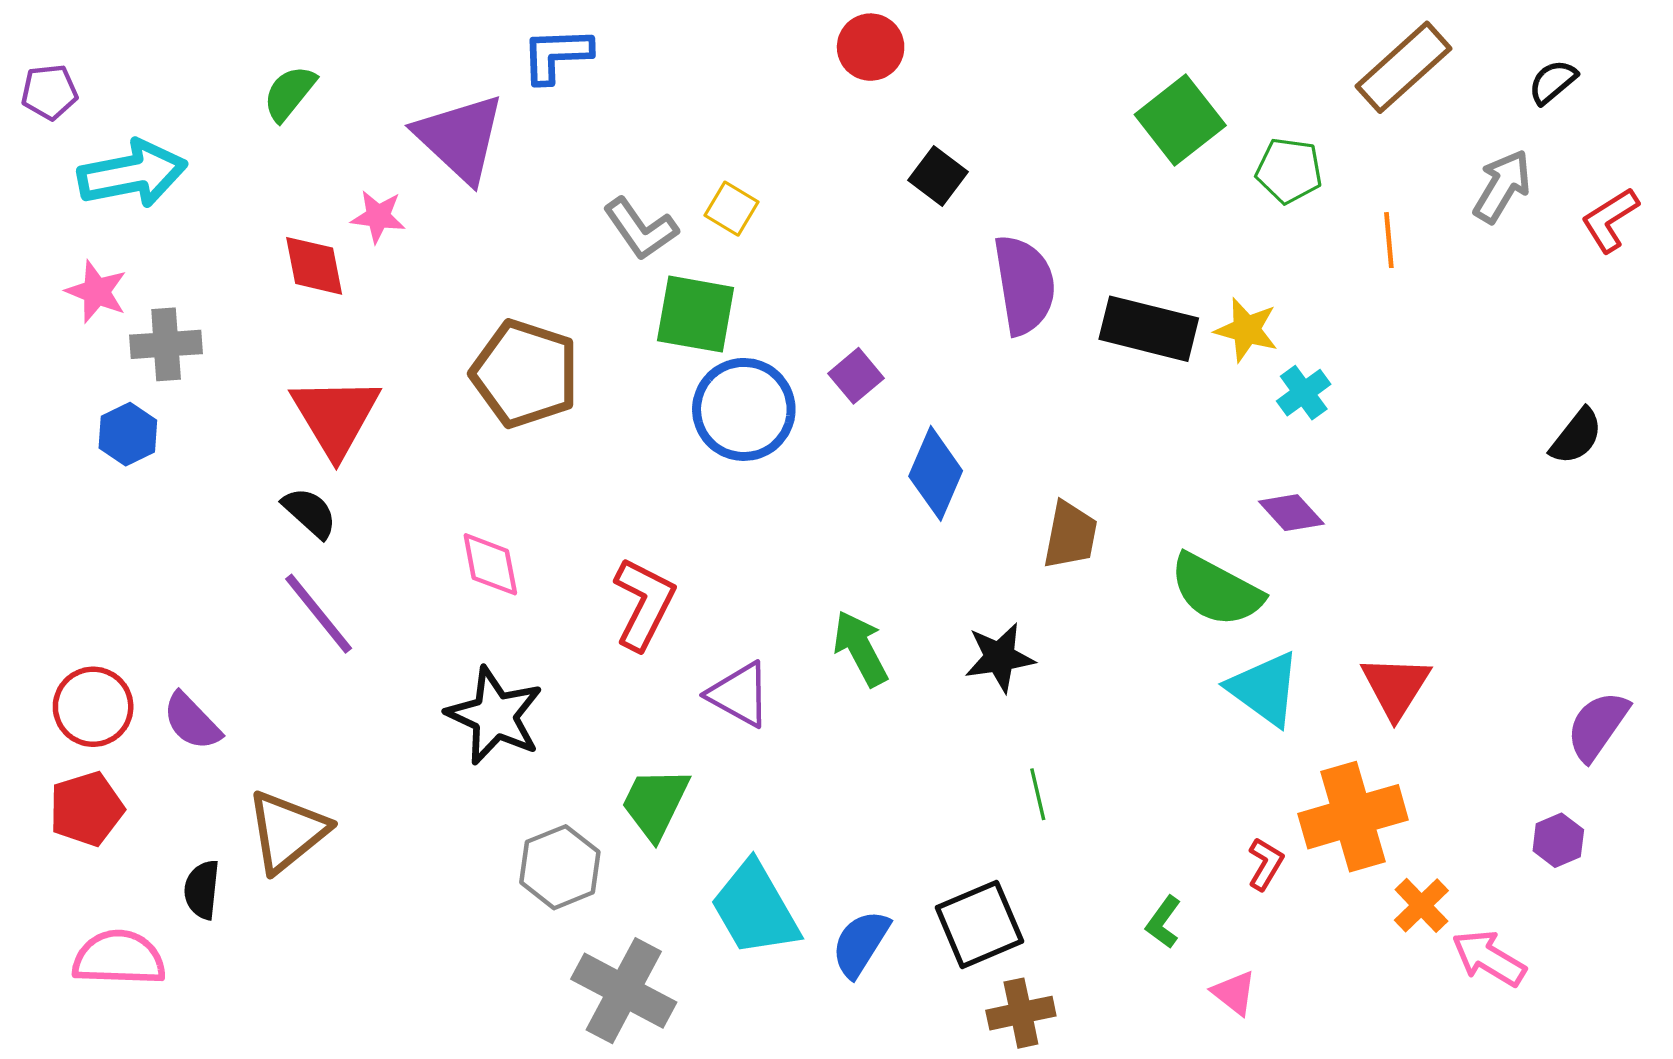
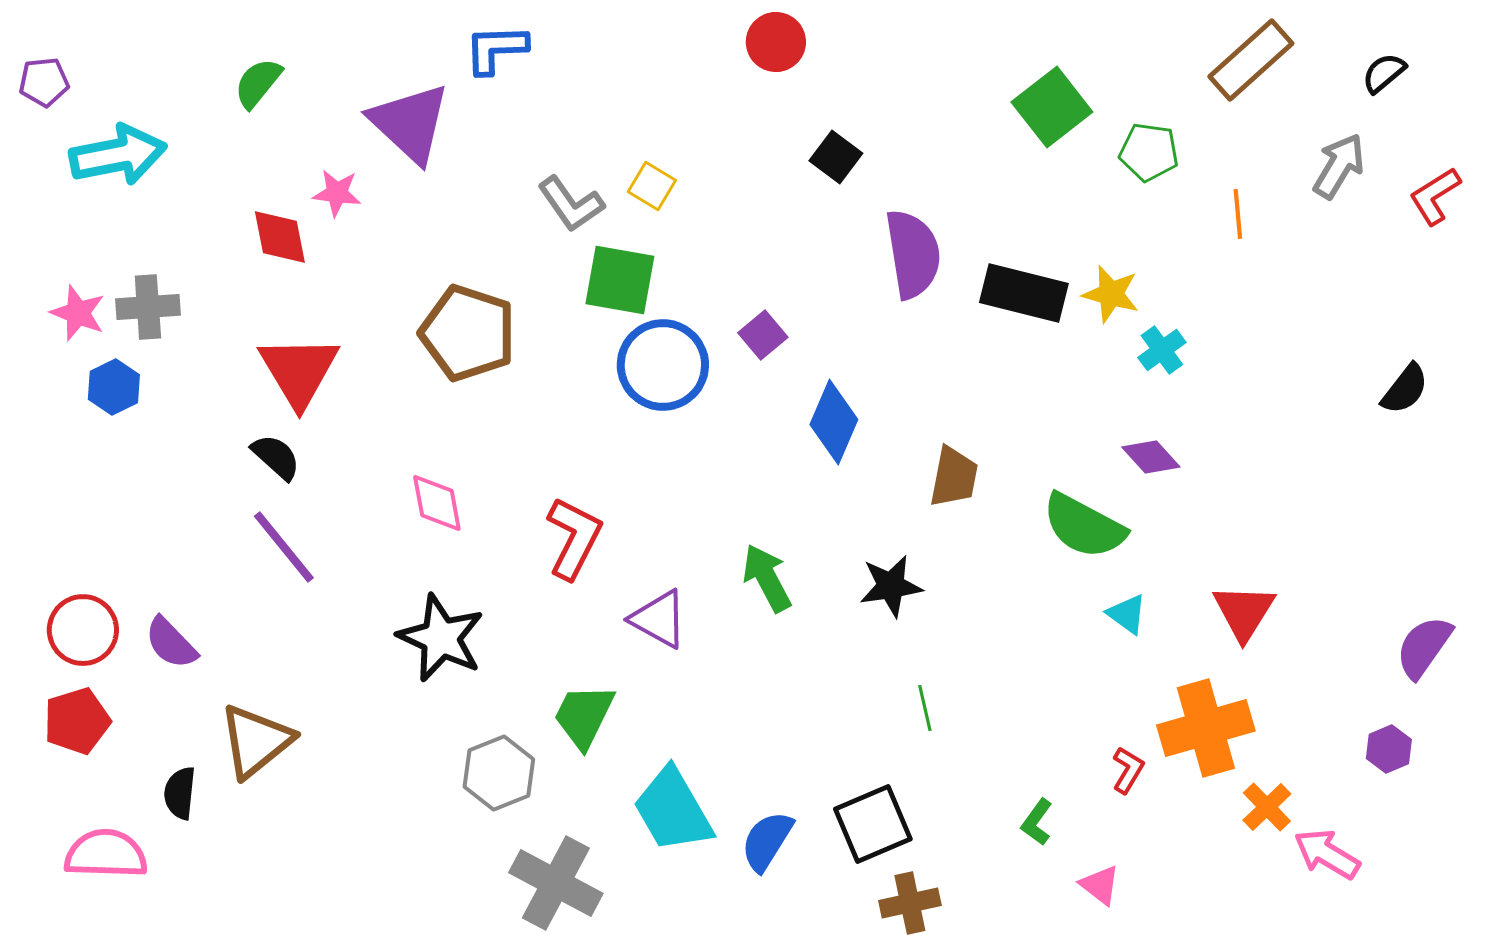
pink star: (96, 292) -> (78, 313), moved
cyan triangle: (1264, 689) -> (1127, 614), size x0.6

